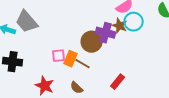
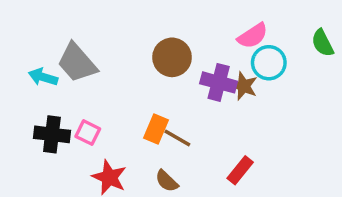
brown star: (120, 26) -> (244, 86), moved
brown circle: (92, 42) -> (172, 57), moved
pink square: (59, 56) -> (88, 133), moved, turned 32

